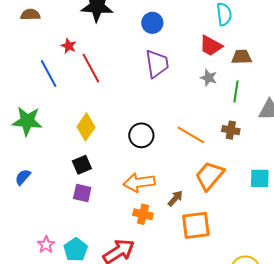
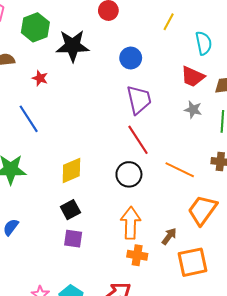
red star: (69, 46) -> (40, 78), moved
red line: (91, 68) -> (138, 140), moved
yellow diamond: (86, 127) -> (71, 170), turned 36
orange arrow: (139, 182) -> (131, 223), turned 104

